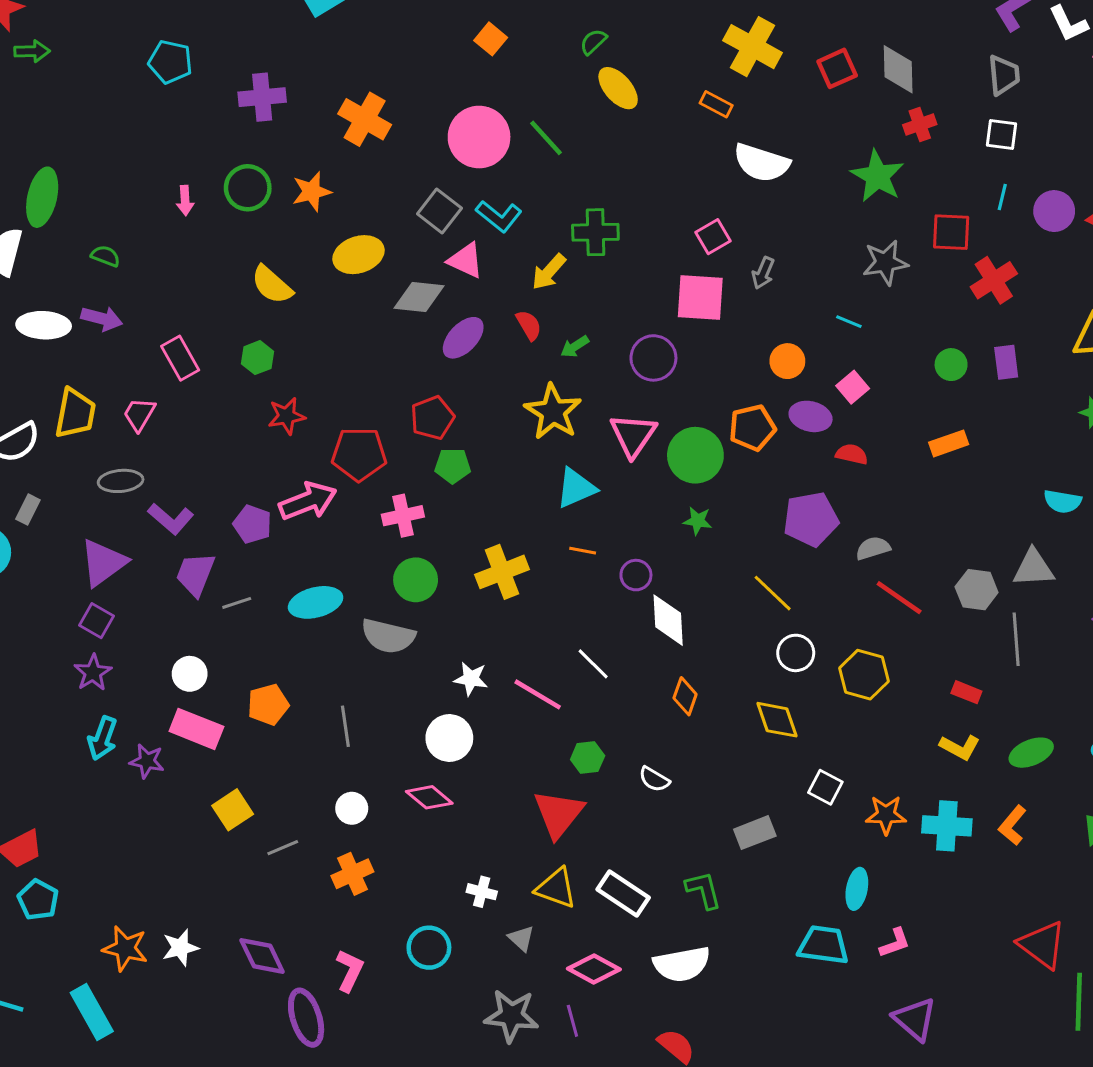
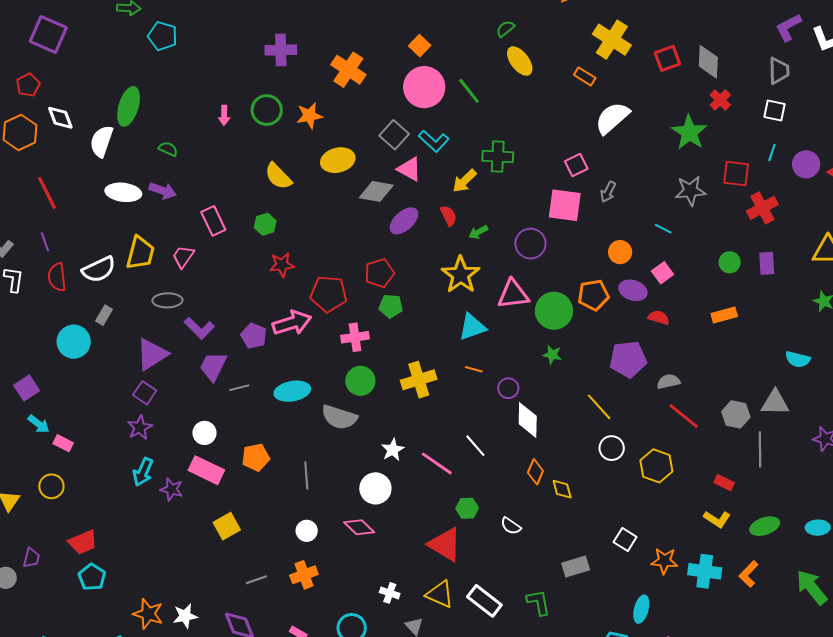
orange square: (491, 39) -> (420, 46), moved
cyan pentagon: (170, 62) -> (163, 36), moved
red cross: (920, 125) -> (720, 100), turned -30
white semicircle: (762, 163) -> (612, 118), turned 117
pink triangle: (633, 435) -> (513, 294), turned 44
white star: (471, 679) -> (393, 450), turned 30
yellow diamond: (777, 720) -> (562, 489), moved, size x0.7
red triangle: (559, 814) -> (445, 544), turned -42
gray line: (283, 848) -> (256, 580), moved

